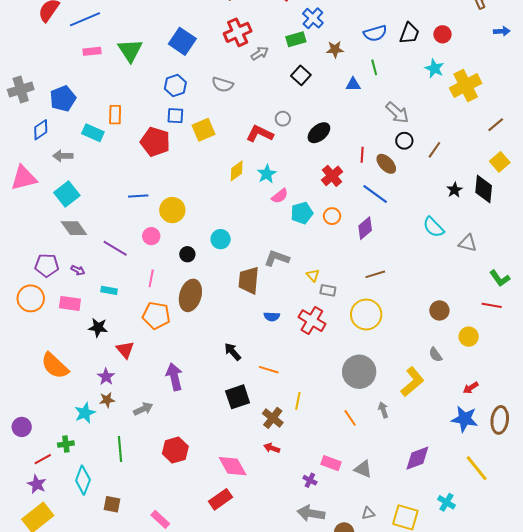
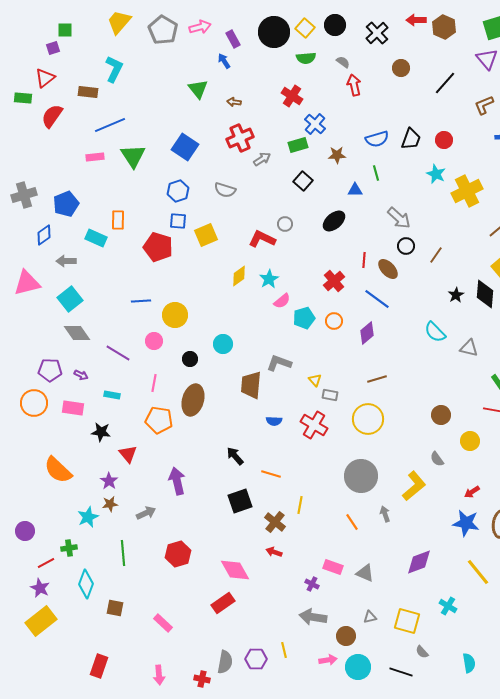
blue line: (85, 19) -> (110, 125), moved
black ellipse: (319, 133) -> (334, 221), moved

